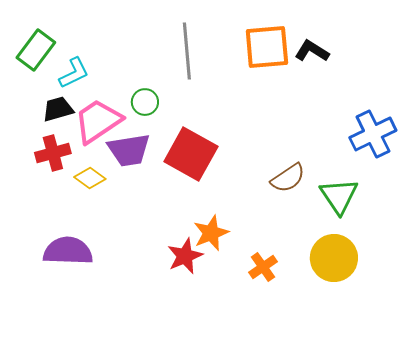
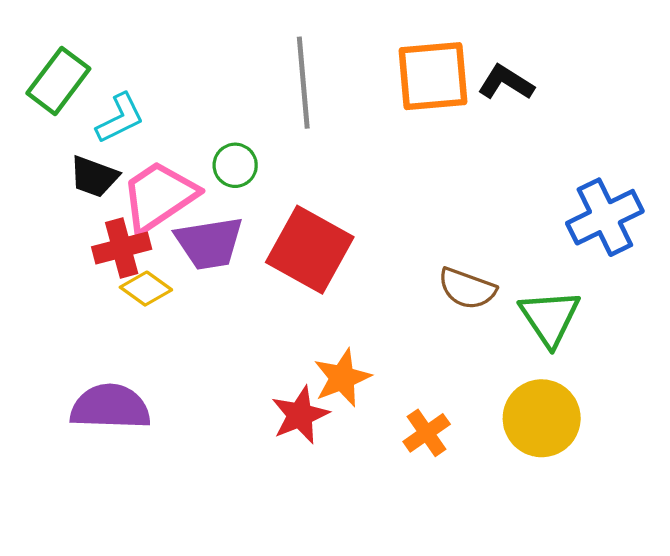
black trapezoid: (58, 109) -> (94, 177), turned -144
red cross: (53, 153) -> (122, 248), moved
brown semicircle: (288, 178) -> (467, 289), turned 54

